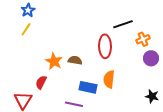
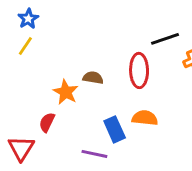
brown semicircle: (75, 60) -> (93, 78), moved
orange semicircle: (109, 79) -> (145, 118), turned 90
blue rectangle: (88, 87) -> (115, 129), turned 54

